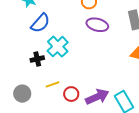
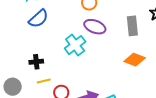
cyan cross: (58, 47) -> (75, 45), moved
black cross: (37, 59) -> (36, 62), moved

